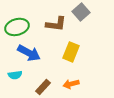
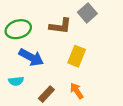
orange arrow: (71, 84) -> (77, 91), turned 70

